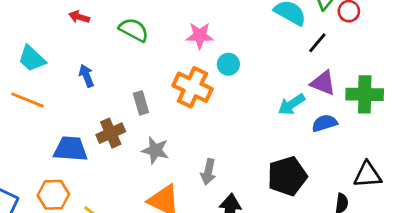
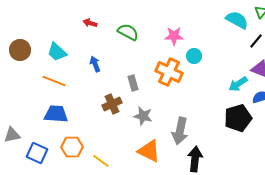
blue trapezoid: (71, 149) -> (56, 114), moved
gray arrow: (208, 172) -> (180, 131), size x1.5
black pentagon: (287, 176) -> (238, 118), moved

